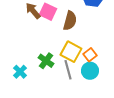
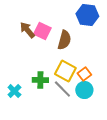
green cross: (46, 61) -> (40, 80), turned -35
gray line: (68, 70) -> (62, 89), turned -30

